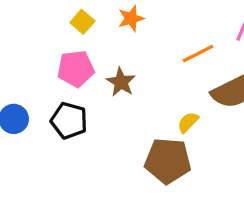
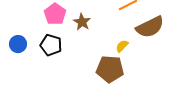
pink pentagon: (76, 69) -> (55, 14), turned -30

